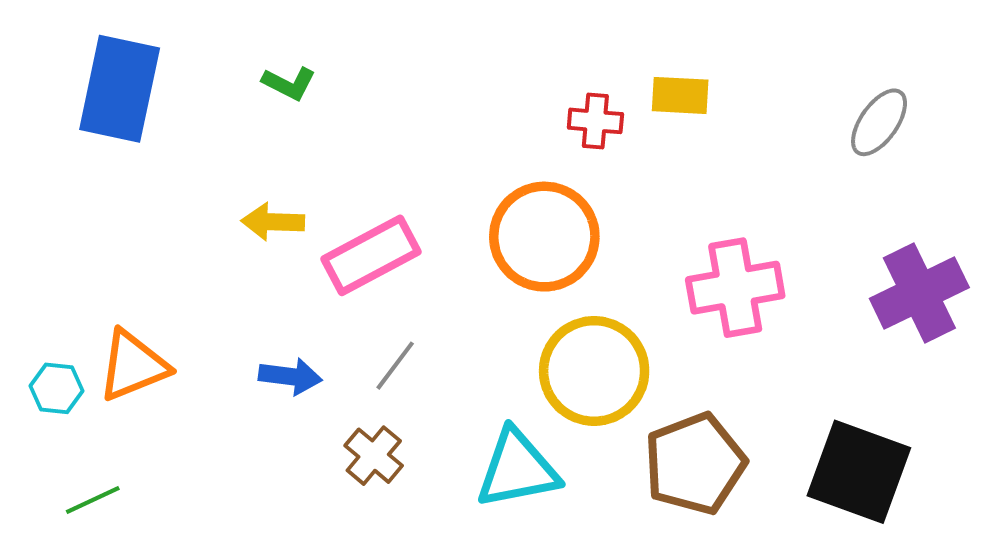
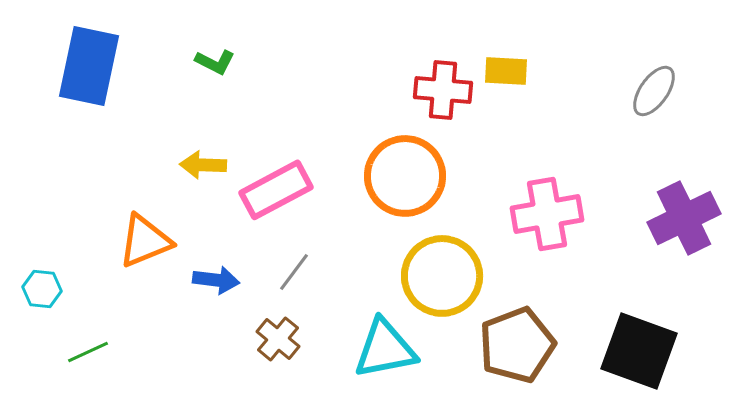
red cross: (595, 121) -> (443, 90), size x1.4
orange triangle: (133, 366) -> (145, 241), moved
green line: (93, 500) -> (88, 352), moved

